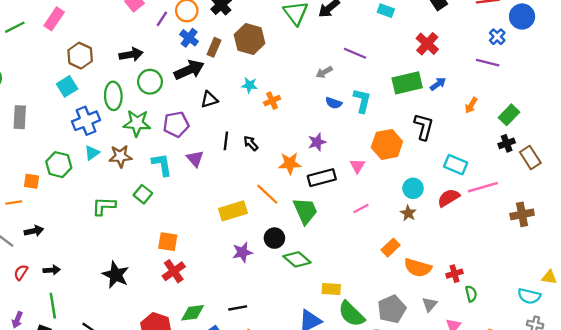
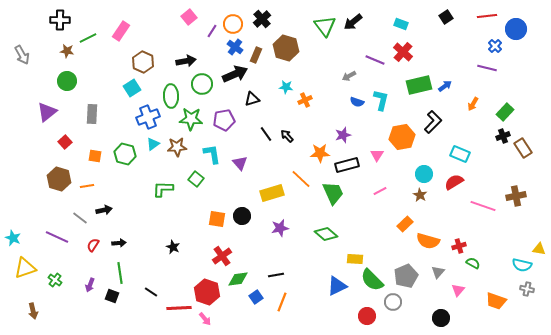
red cross: (427, 44) -> (403, 52), moved
black L-shape: (424, 127) -> (433, 122), turned 30
black line: (226, 141) -> (266, 134), turned -42
purple triangle: (195, 159) -> (240, 163), moved
orange square: (32, 181) -> (95, 156), moved
pink line: (483, 187) -> (483, 206), moved, turned 35
black circle: (274, 238) -> (242, 216), moved
red cross: (174, 271) -> (222, 256), moved
black star: (116, 275) -> (173, 247), size x0.6
green semicircle: (471, 294) -> (473, 263), turned -48

